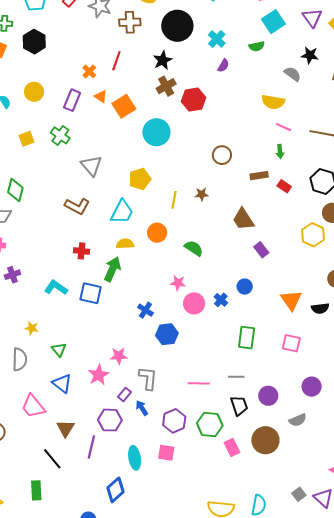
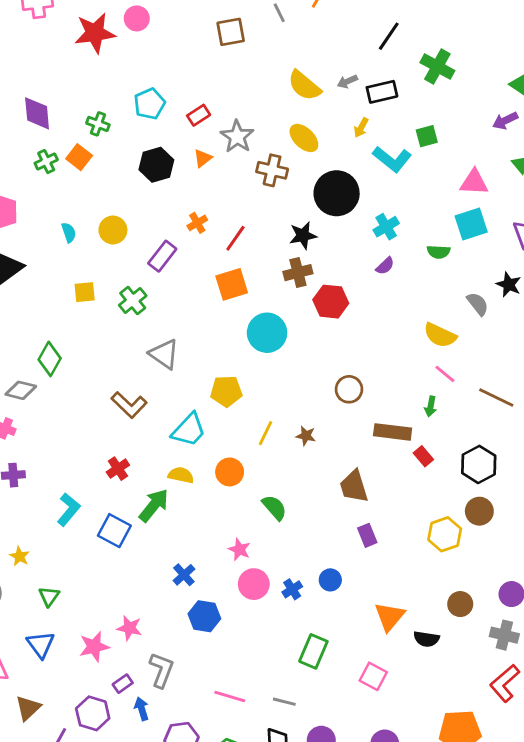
black hexagon: (34, 42) -> (156, 165), moved
red line: (116, 61) -> (235, 238), moved
orange triangle: (101, 96) -> (203, 158), moved, turned 32
gray triangle: (91, 166) -> (164, 354), turned -30
brown rectangle: (259, 176) -> (393, 432), size x1.4
red cross: (82, 251) -> (118, 469), turned 35
cyan L-shape: (56, 288) -> (69, 509), turned 80

